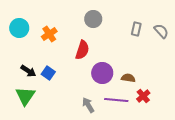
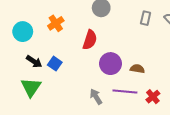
cyan circle: (19, 28) -> (23, 32), moved
red cross: (143, 96) -> (153, 97), moved

